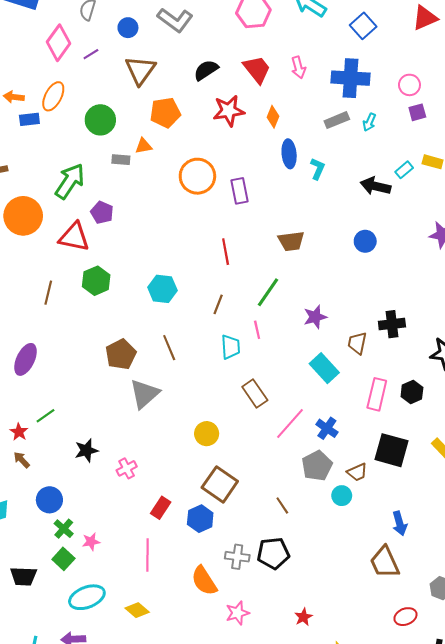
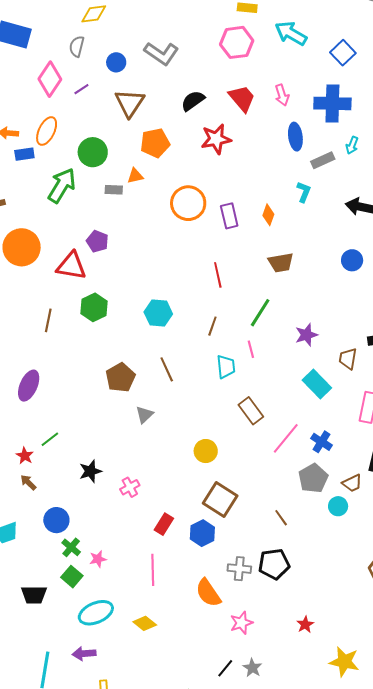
orange diamond: (273, 117) -> (268, 215), moved
gray rectangle: (337, 120) -> (323, 160), moved
blue ellipse: (289, 154) -> (295, 137), moved
green arrow: (70, 181) -> (62, 186), moved
gray triangle: (144, 394) -> (144, 415), size x0.6

